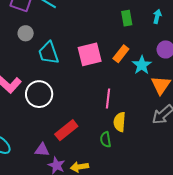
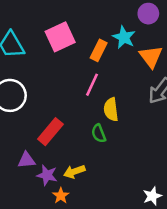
orange rectangle: (121, 54) -> (99, 50), moved
pink line: (108, 99) -> (92, 85), turned 30

